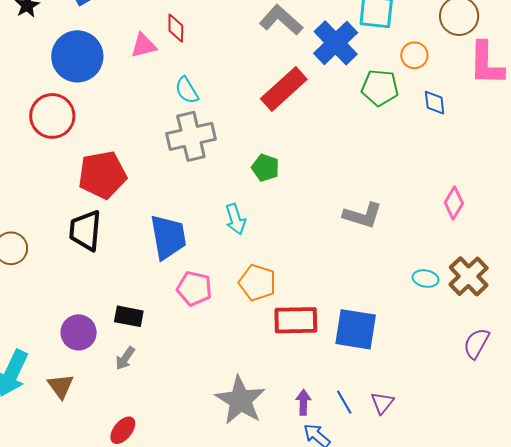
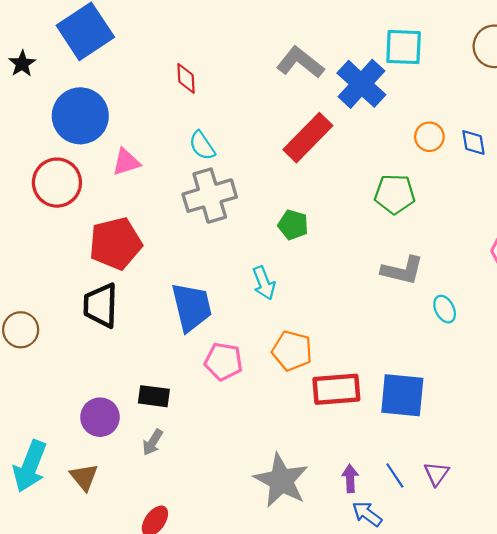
pink triangle: (144, 46) -> (126, 162), moved
orange circle: (414, 55) -> (429, 137), moved
green pentagon: (380, 88) -> (395, 194), moved
cyan ellipse: (426, 279) -> (445, 309), moved, turned 55

